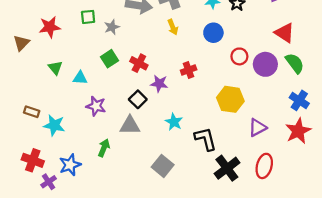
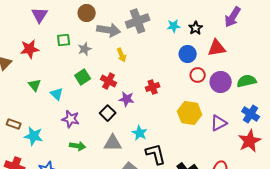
yellow arrow: (173, 27) -> (122, 55), moved
blue circle: (213, 33) -> (188, 54), moved
red triangle: (285, 33) -> (217, 48), moved, turned -42
green semicircle: (295, 63) -> (247, 81), turned -66
cyan triangle: (80, 78) -> (57, 94), turned 40
gray triangle: (130, 125) -> (113, 143), moved
purple triangle: (257, 128) -> (219, 123), moved
black L-shape: (206, 139) -> (156, 154), moved
green arrow: (104, 148) -> (78, 146), moved, turned 77

